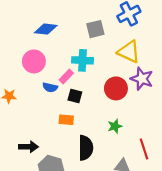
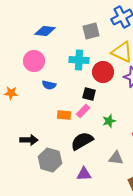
pink rectangle: (66, 77) -> (83, 111), moved
red circle: (116, 88) -> (103, 72), moved
black square: (75, 96) -> (89, 94), moved
black semicircle: (86, 148) -> (82, 141), turned -120

